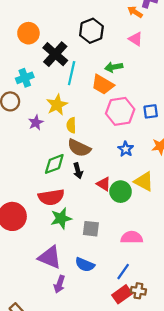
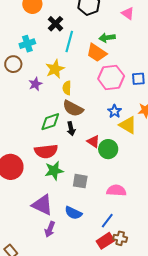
black cross: (55, 54) -> (55, 24), size x0.7
yellow triangle: (144, 181) -> (128, 125), moved

